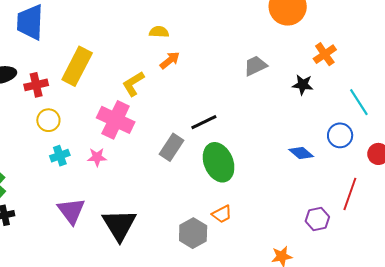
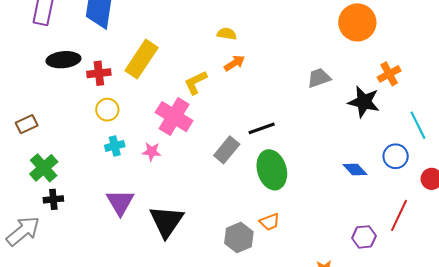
black star: (303, 85) -> (364, 102), size x1.5

